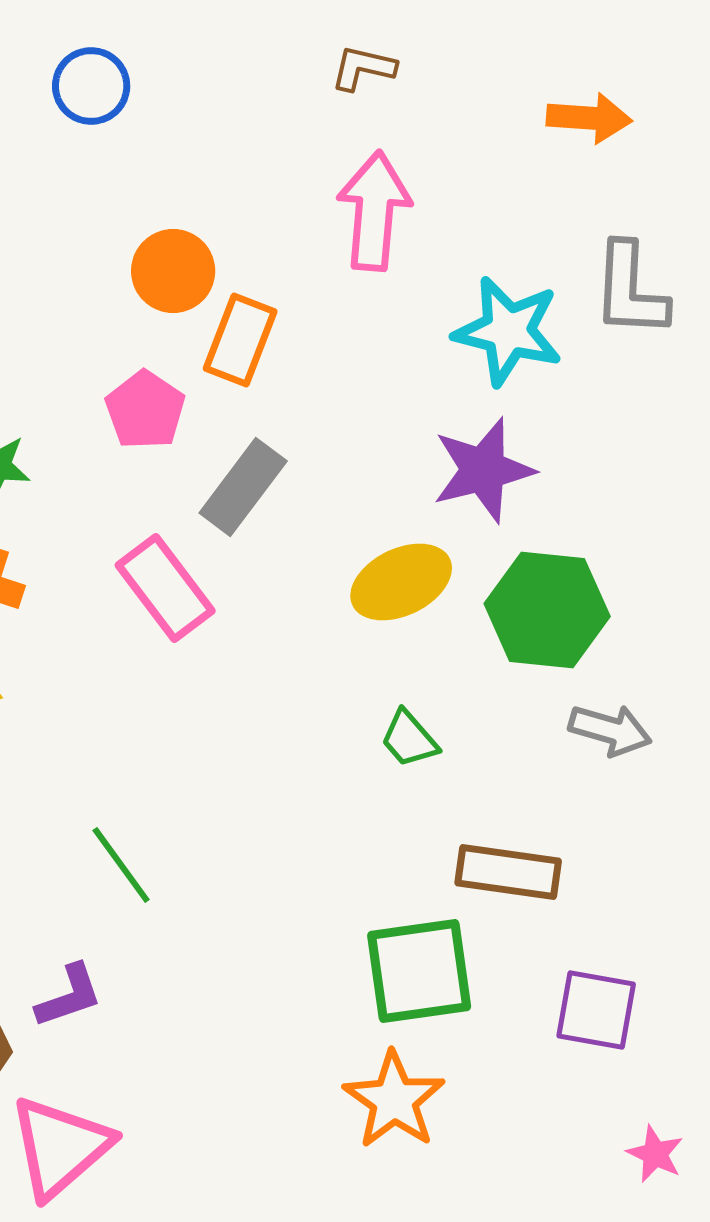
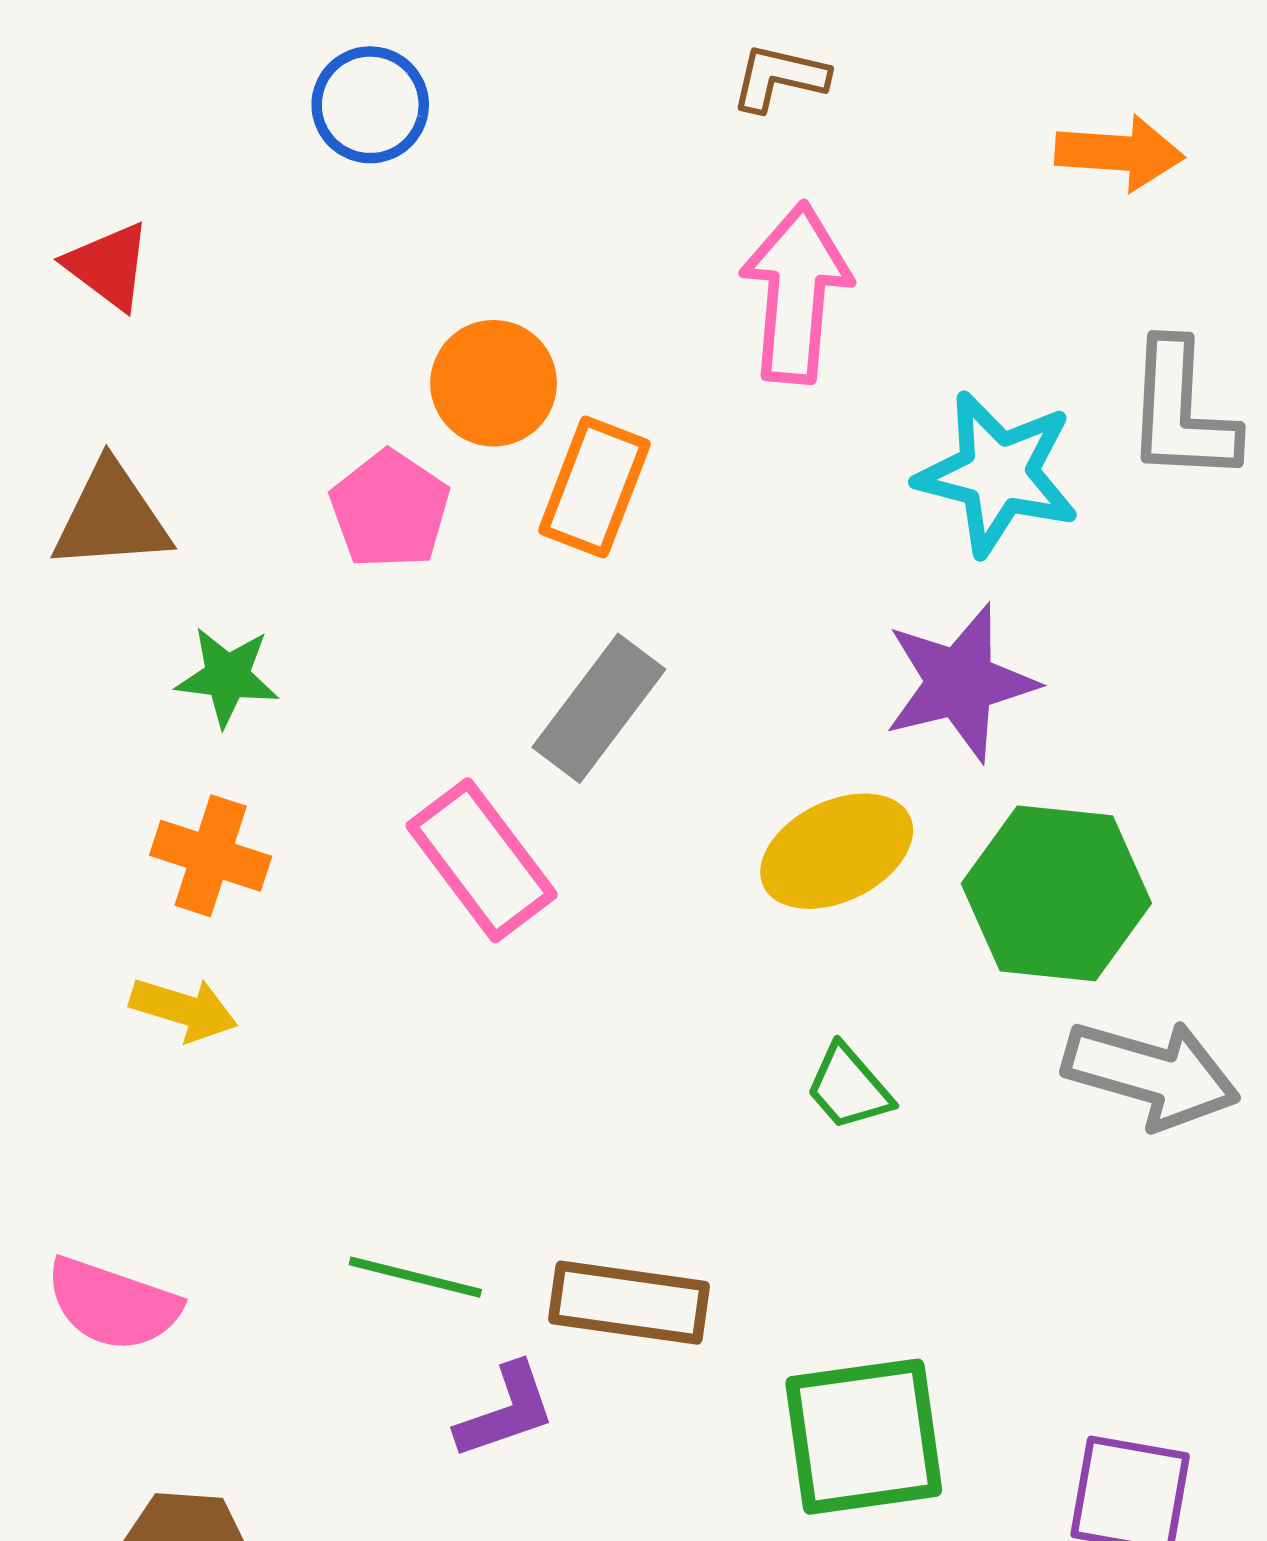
pink pentagon: (145, 410) -> (390, 510), moved
gray arrow: (610, 730) -> (1151, 1074), size x1.4
green line: (121, 865) -> (415, 1277), turned -40
brown rectangle: (508, 872) -> (629, 1303), moved
purple L-shape: (69, 996) -> (506, 1411), moved

